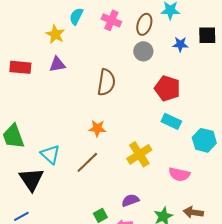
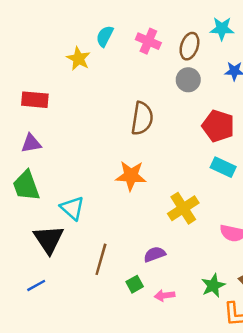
purple triangle: (57, 64) -> (31, 143), moved
orange star: (97, 128) -> (131, 176), size x1.4
brown line: (87, 162) -> (101, 259), moved, turned -30
purple semicircle: (130, 200) -> (155, 254), moved

